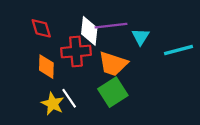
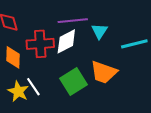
white diamond: (89, 31) -> (66, 41), moved, turned 56
orange trapezoid: (113, 64) -> (104, 72), moved

